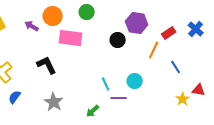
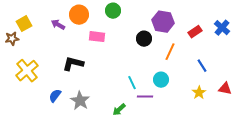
pink rectangle: (71, 38) -> (97, 37), size x0.7
orange line: (154, 50) -> (170, 52), moved
black L-shape: (47, 65) -> (73, 64), turned -50
blue semicircle: (15, 97) -> (55, 96), moved
yellow star: (183, 99) -> (199, 93), moved

